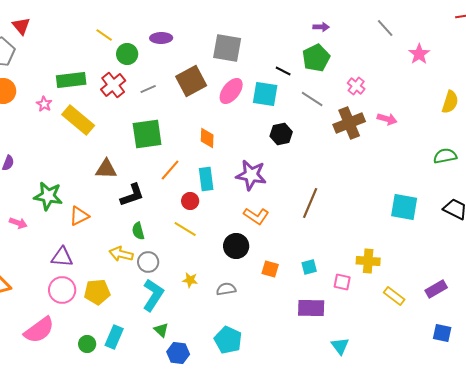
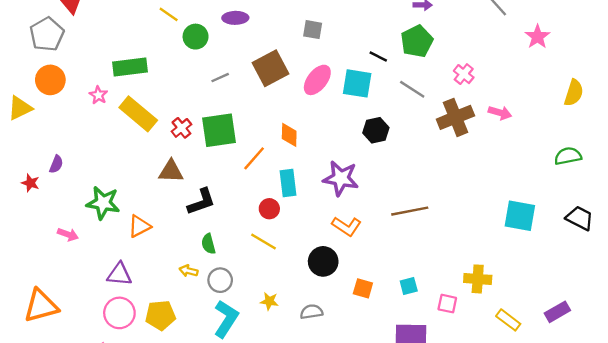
gray square: (227, 48) -> (313, 30), size x0.6
red cross: (113, 85) -> (181, 128), moved, size x0.7
orange line: (170, 170) -> (254, 158), moved
brown line: (310, 203) -> (410, 211), turned 56
yellow arrow: (121, 254) -> (189, 271), size x0.7

